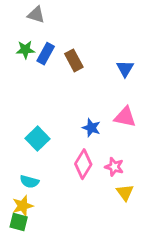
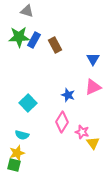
green star: (25, 50) -> (19, 37), size x1.5
blue triangle: (125, 69) -> (93, 59), moved
pink triangle: (125, 117) -> (93, 87), turned -36
pink star: (114, 167) -> (82, 132), moved

